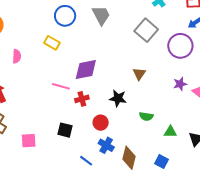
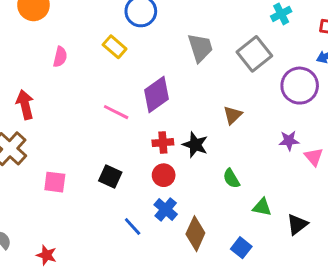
gray trapezoid: (101, 15) -> (200, 48), moved
purple diamond: (86, 70) -> (157, 94), turned -35
red cross: (82, 99) -> (163, 143), moved
green semicircle: (146, 116) -> (231, 178), turned 40

